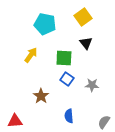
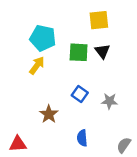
yellow square: (83, 17) -> (99, 20), turned 30
cyan pentagon: (45, 24) -> (43, 38), moved
green square: (64, 58) -> (79, 52), moved

